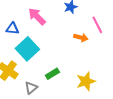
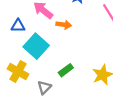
orange arrow: (81, 38) -> (64, 25), moved

